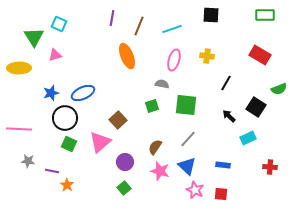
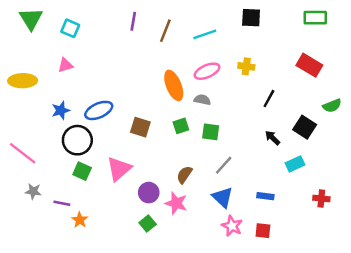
green triangle: (34, 37) -> (31, 19), moved
orange ellipse: (127, 56) -> (174, 85), moved
pink ellipse: (174, 60) -> (207, 71), turned 50
gray semicircle: (162, 84) -> (202, 100), moved
green square: (186, 105) -> (211, 132), moved, size x0.7
brown square: (118, 120) -> (140, 127), moved, turned -30
pink line: (19, 129) -> (23, 153), turned 35
pink star: (160, 171) -> (176, 203), moved

